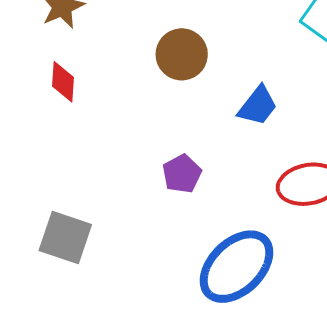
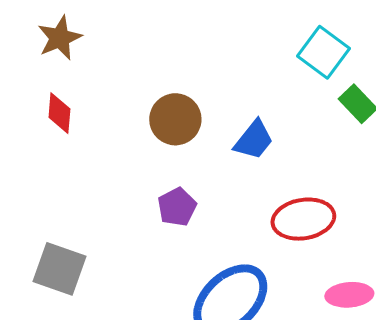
brown circle: (182, 54) -> (175, 119), moved

